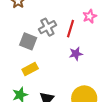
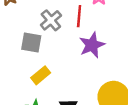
purple star: (76, 54) -> (92, 45), size x1.5

